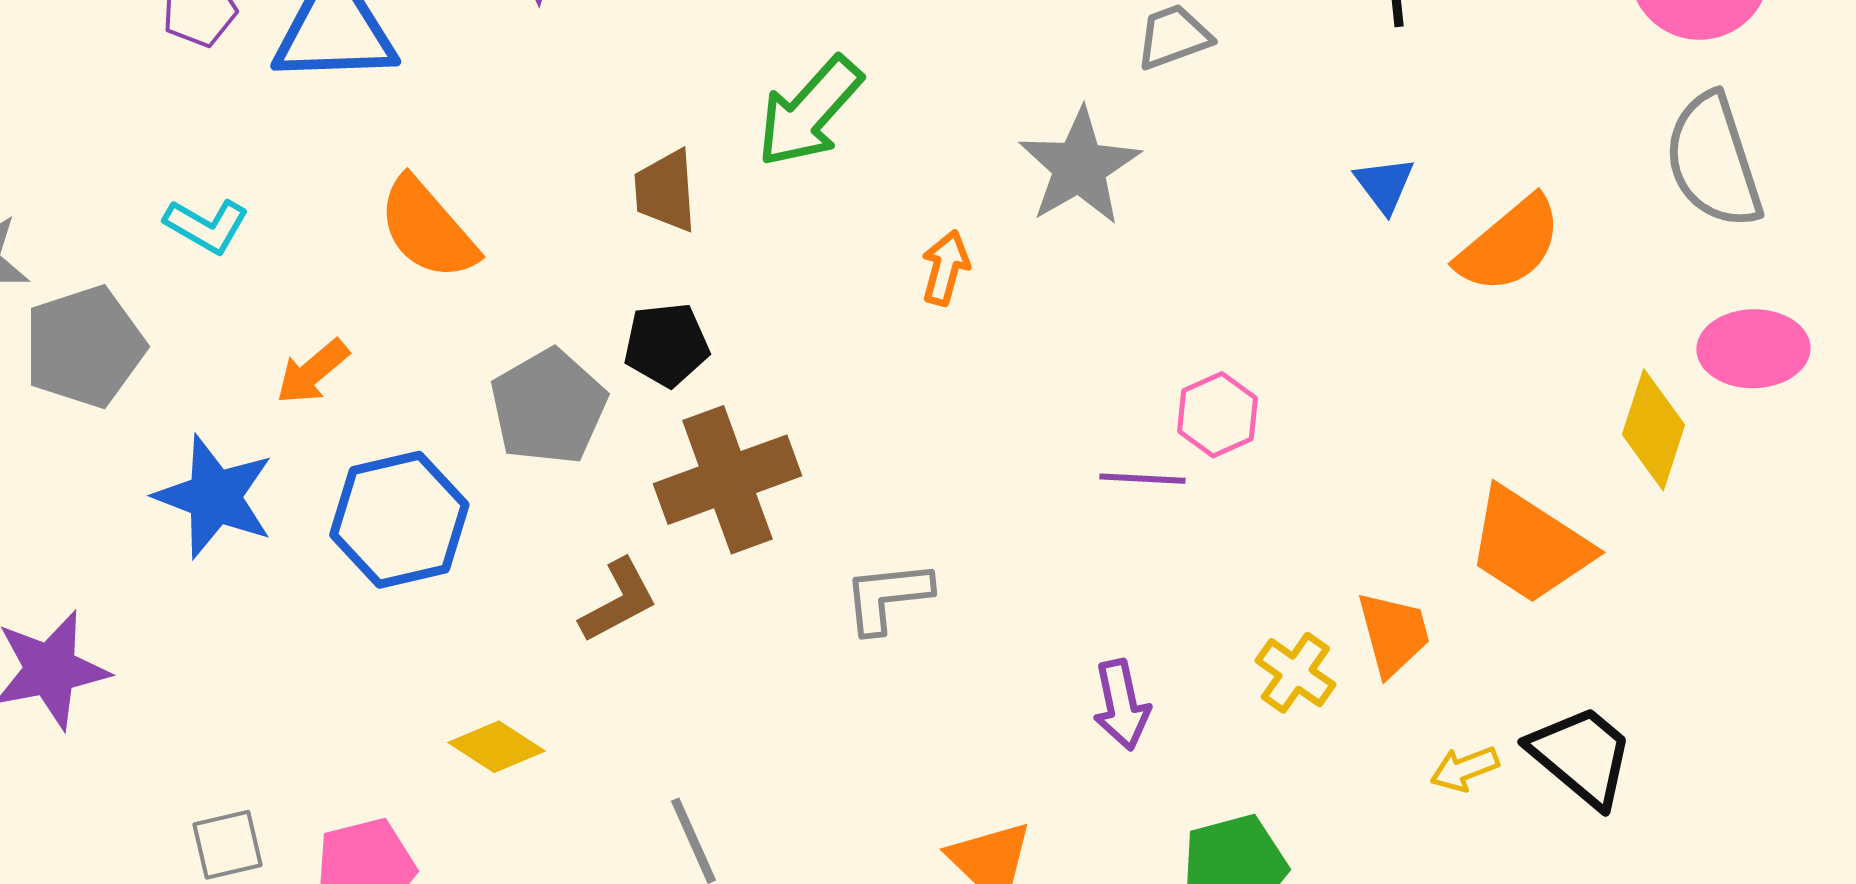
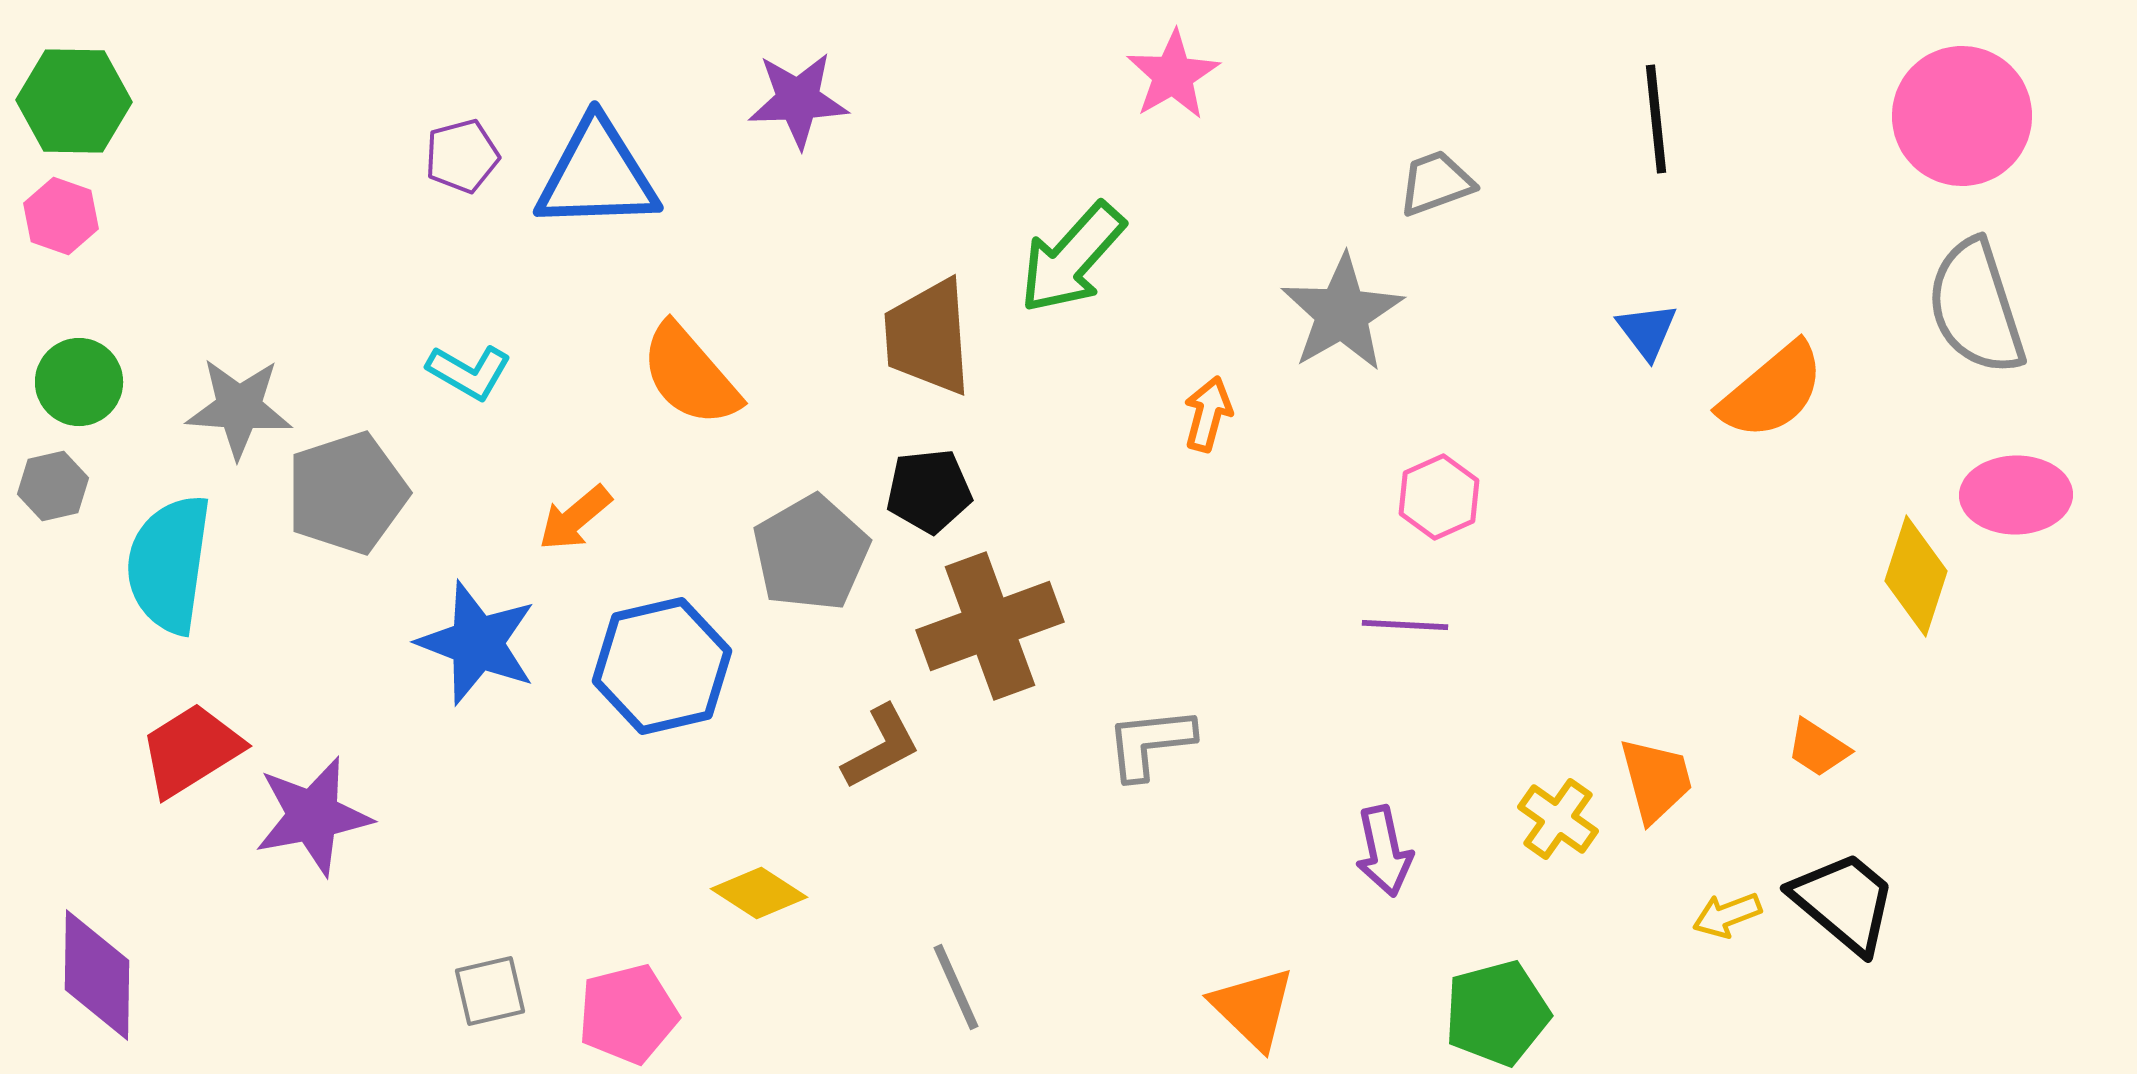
brown trapezoid: (665, 191) -> (928, 337), size x1.4
pink hexagon: (1217, 415) -> (1439, 497), moved
orange trapezoid: (1529, 546) -> (1818, 748), moved, size x0.5

